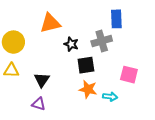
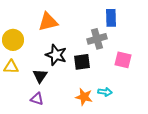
black star: (71, 44) -> (56, 55), moved, size x1.5
pink square: (129, 75) -> (123, 60), moved
orange star: (88, 89) -> (84, 97), moved

